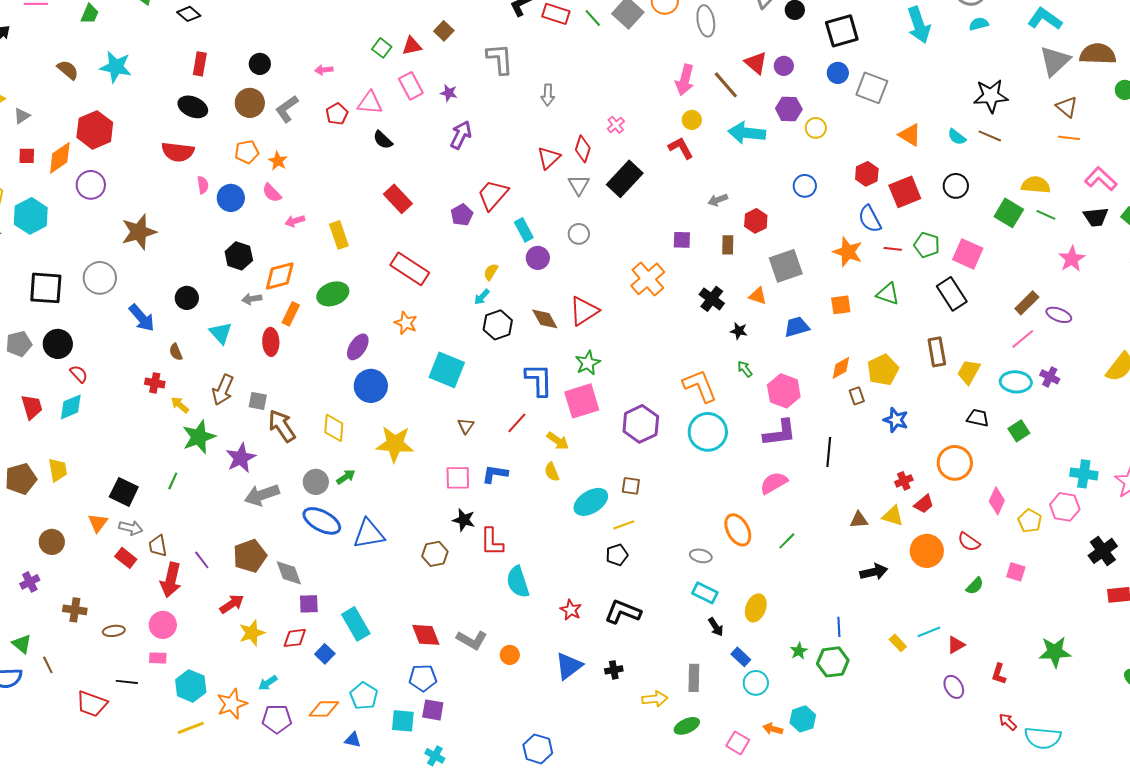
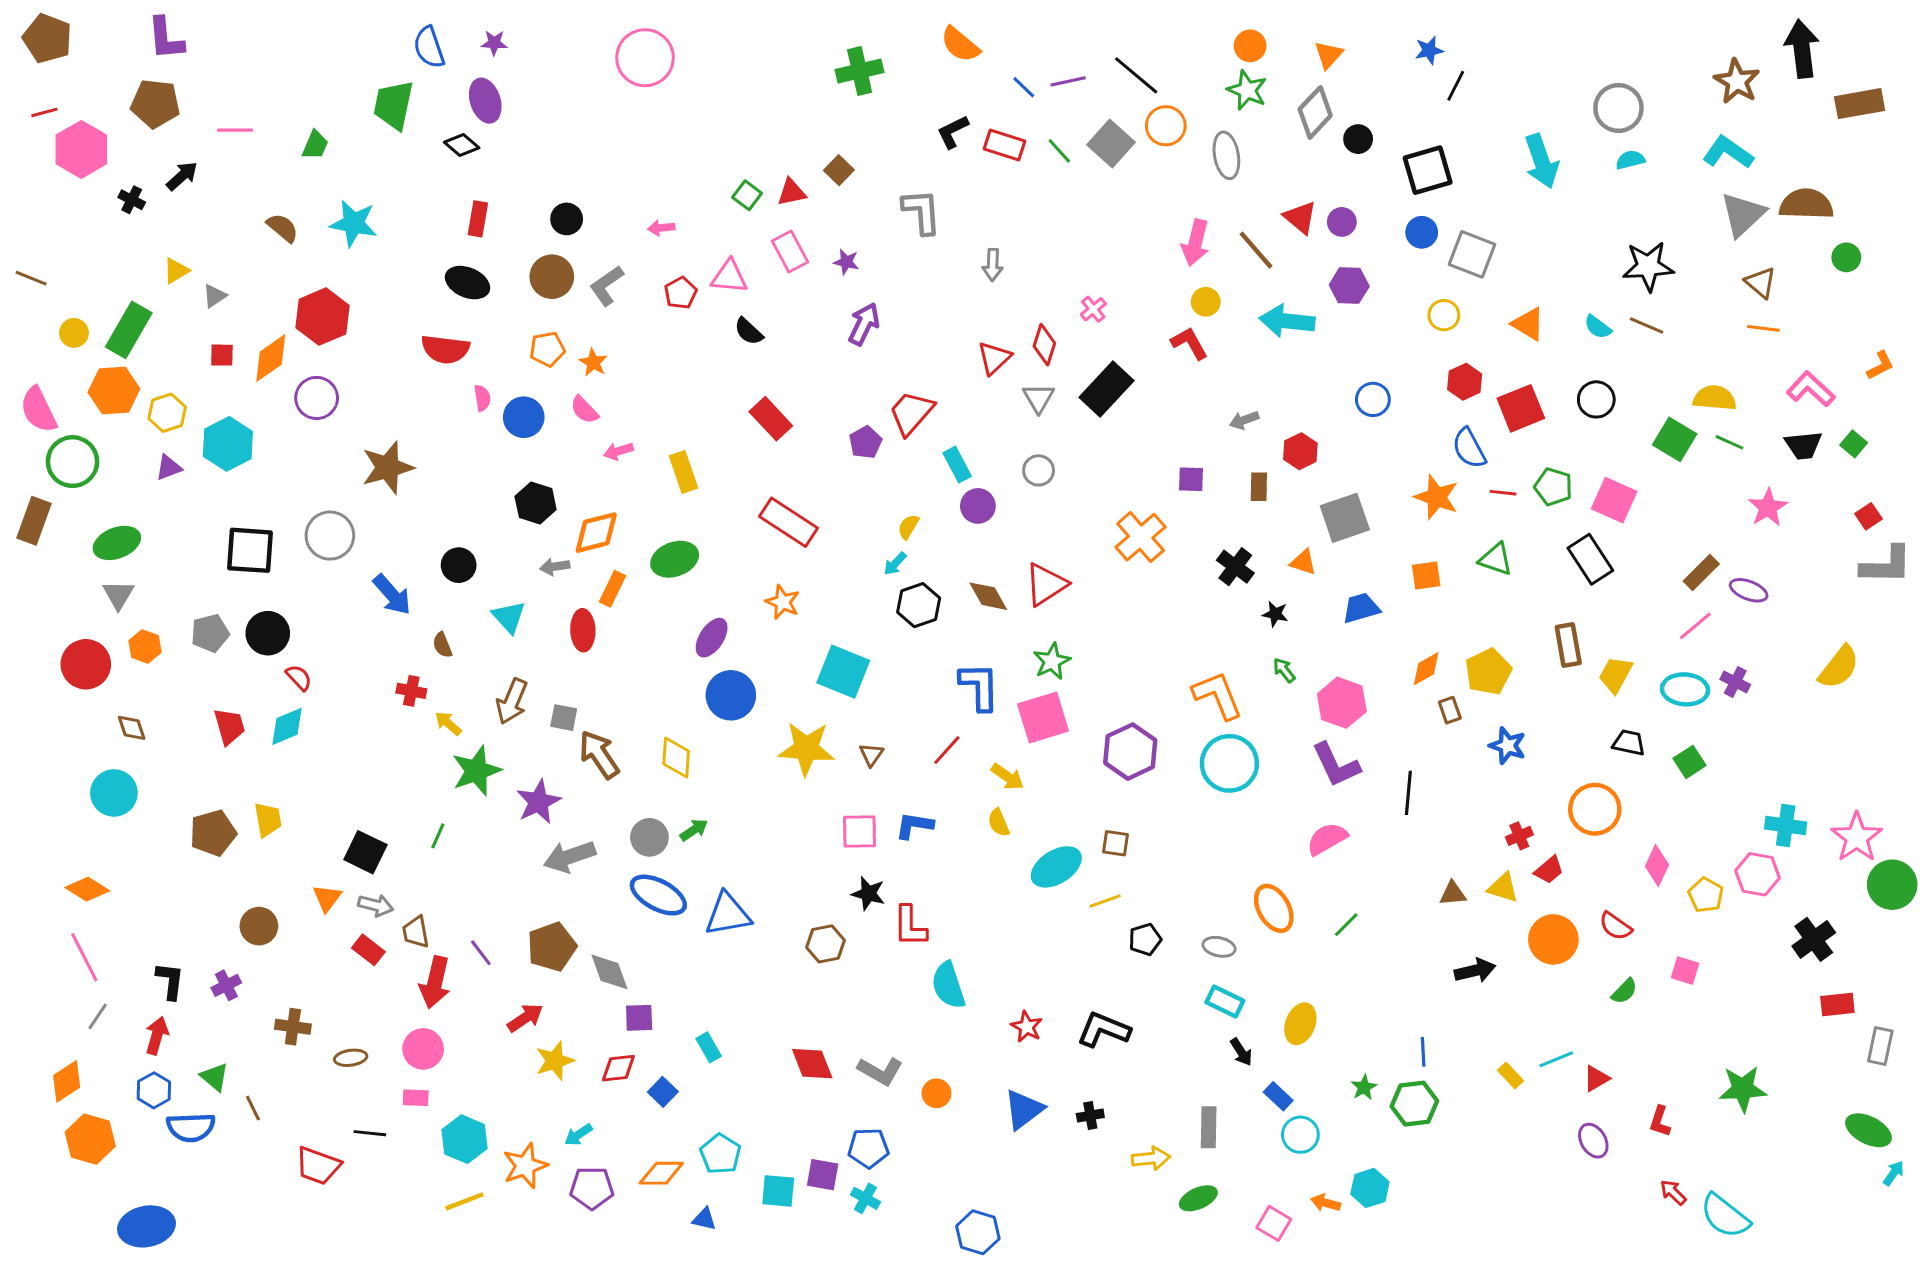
yellow circle: (816, 128) -> (1444, 315), moved
purple L-shape: (780, 433) -> (1336, 765), turned 72
yellow star: (395, 444) -> (806, 749), moved
black pentagon: (617, 555) -> (1145, 939), moved
cyan rectangle: (356, 624) -> (709, 1047), size x0.6
blue pentagon: (423, 678) -> (868, 1148), moved
cyan semicircle: (1043, 738) -> (1725, 1216), turned 33
cyan cross: (435, 756) -> (865, 1198), moved

